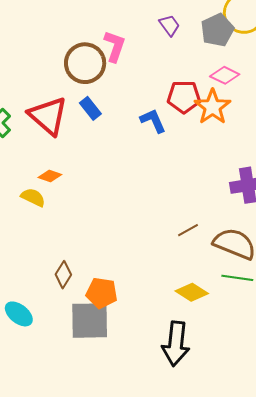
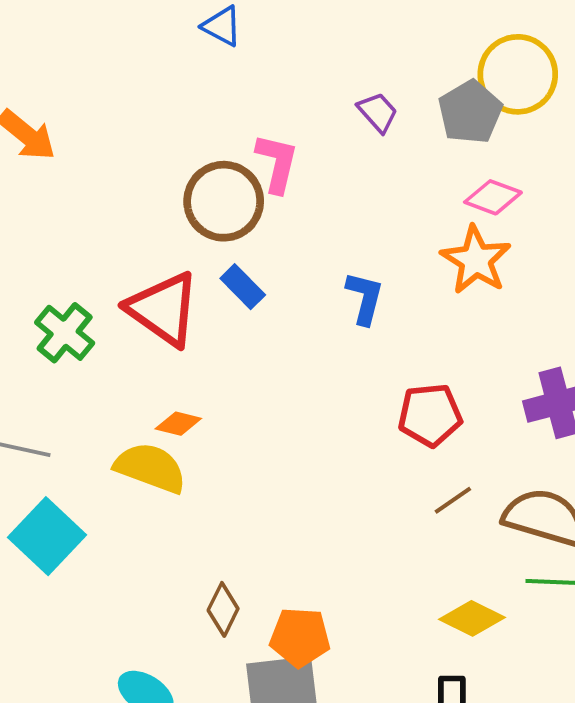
red pentagon: (184, 97) -> (430, 415), moved
blue L-shape: (153, 121) -> (365, 298), turned 44
yellow semicircle: (33, 197) -> (150, 468), size x1.5

